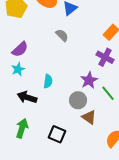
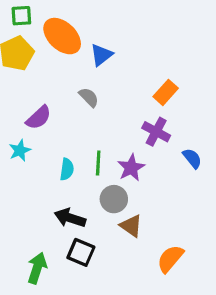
purple semicircle: (20, 49) -> (39, 118), moved
green line: (108, 93) -> (98, 163), moved, turned 42
black arrow: (27, 97) -> (70, 218), moved
green arrow: (22, 128) -> (37, 268), moved

